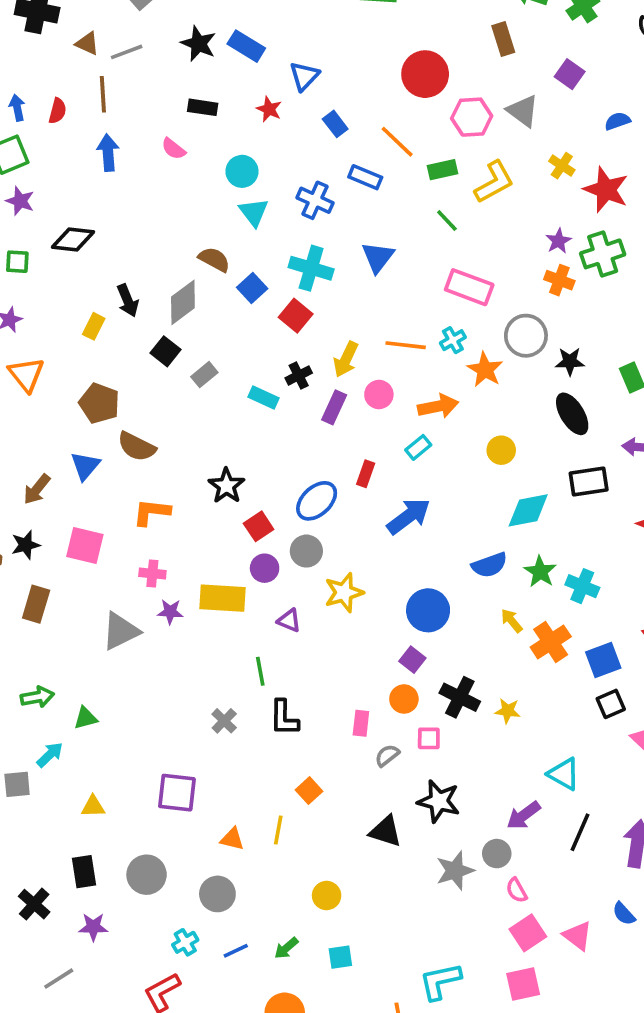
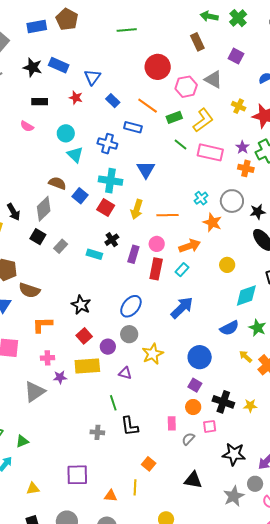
pink rectangle: (469, 287) -> (210, 152), moved
cyan cross: (453, 340) -> (201, 198), moved
yellow arrow: (346, 359) -> (137, 209), moved
red rectangle: (366, 474) -> (156, 269), moved, size x1.5
red square: (259, 526) -> (84, 336), moved
gray cross: (224, 721) -> (97, 432), turned -32
black star: (439, 801) -> (234, 454), moved

